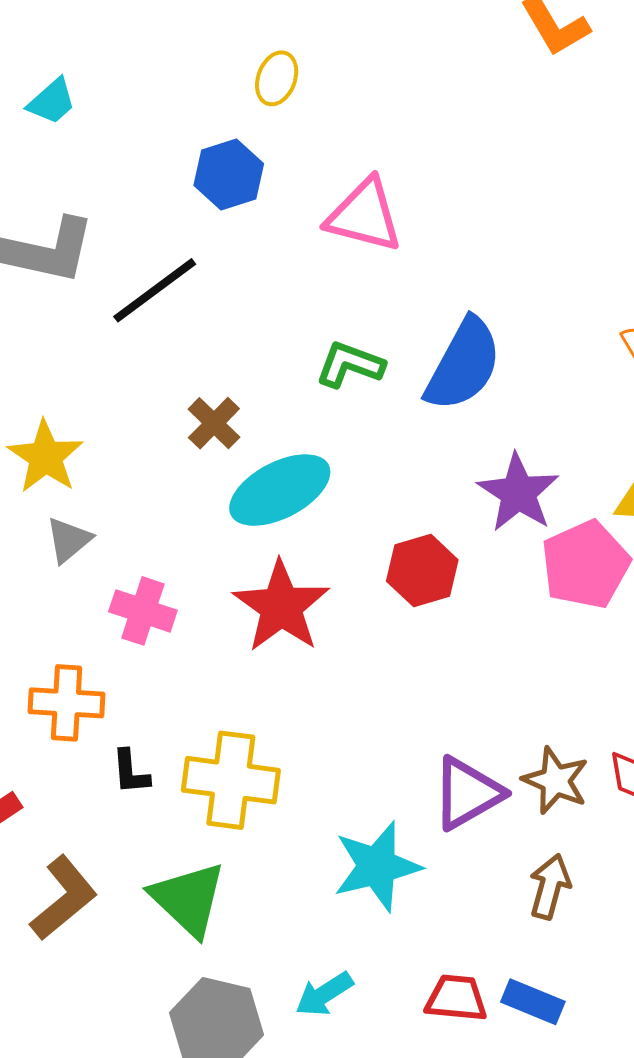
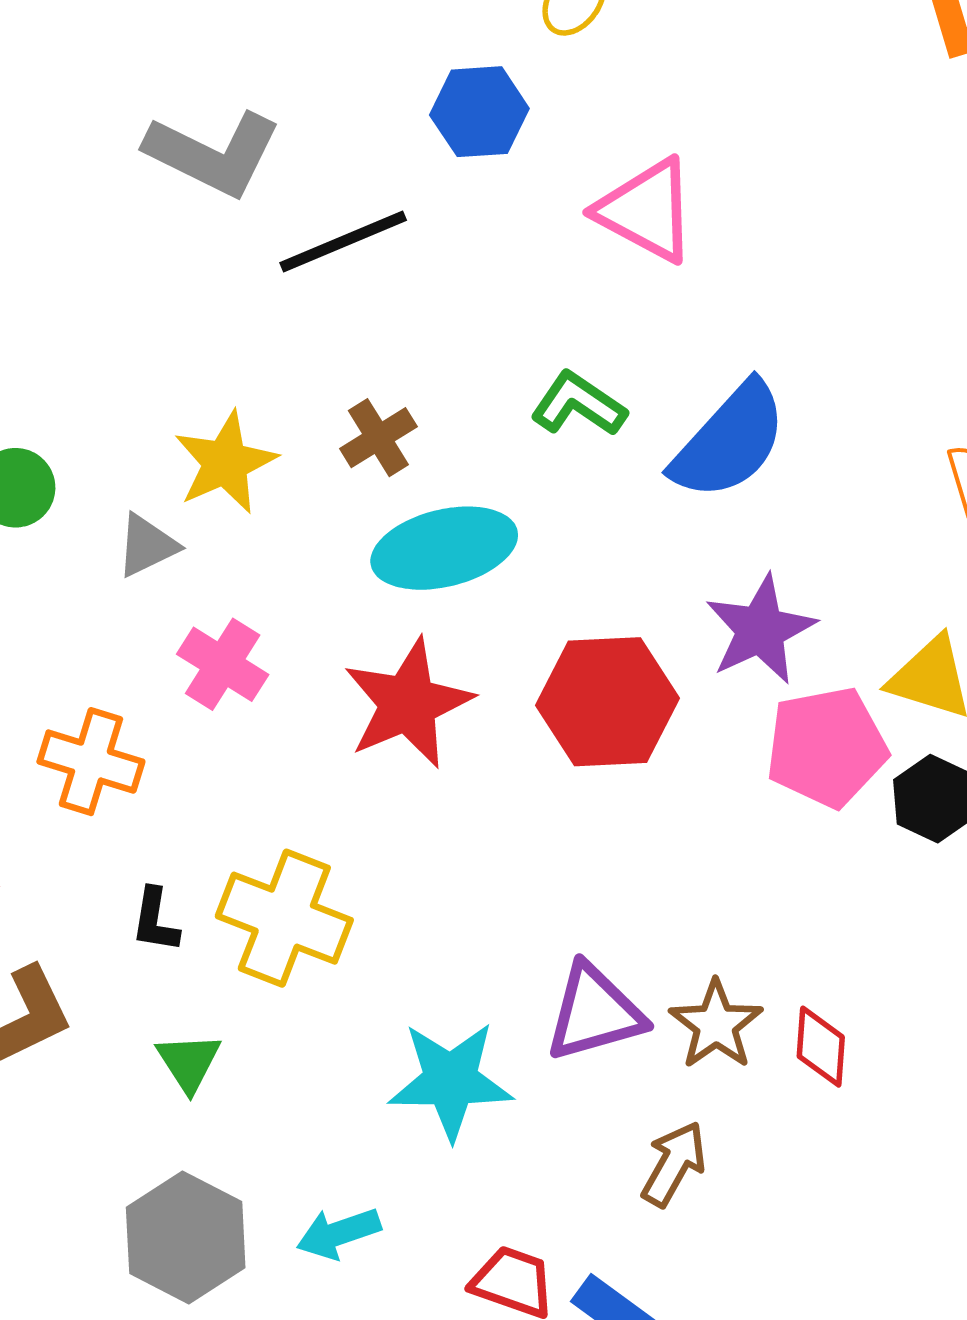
yellow star: (45, 457) -> (225, 463), moved
red hexagon: (422, 571) -> (608, 702), size x1.4
black L-shape: (131, 772) -> (155, 920), moved
green triangle: (188, 899) -> (189, 1062), size x0.6

